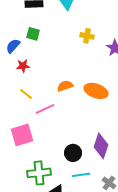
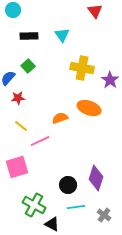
green square: (33, 34) -> (28, 66), turned 32
yellow cross: (87, 36) -> (82, 68), size x1.6
orange ellipse: (96, 91) -> (89, 108), moved
green cross: (39, 173) -> (34, 205), turned 35

